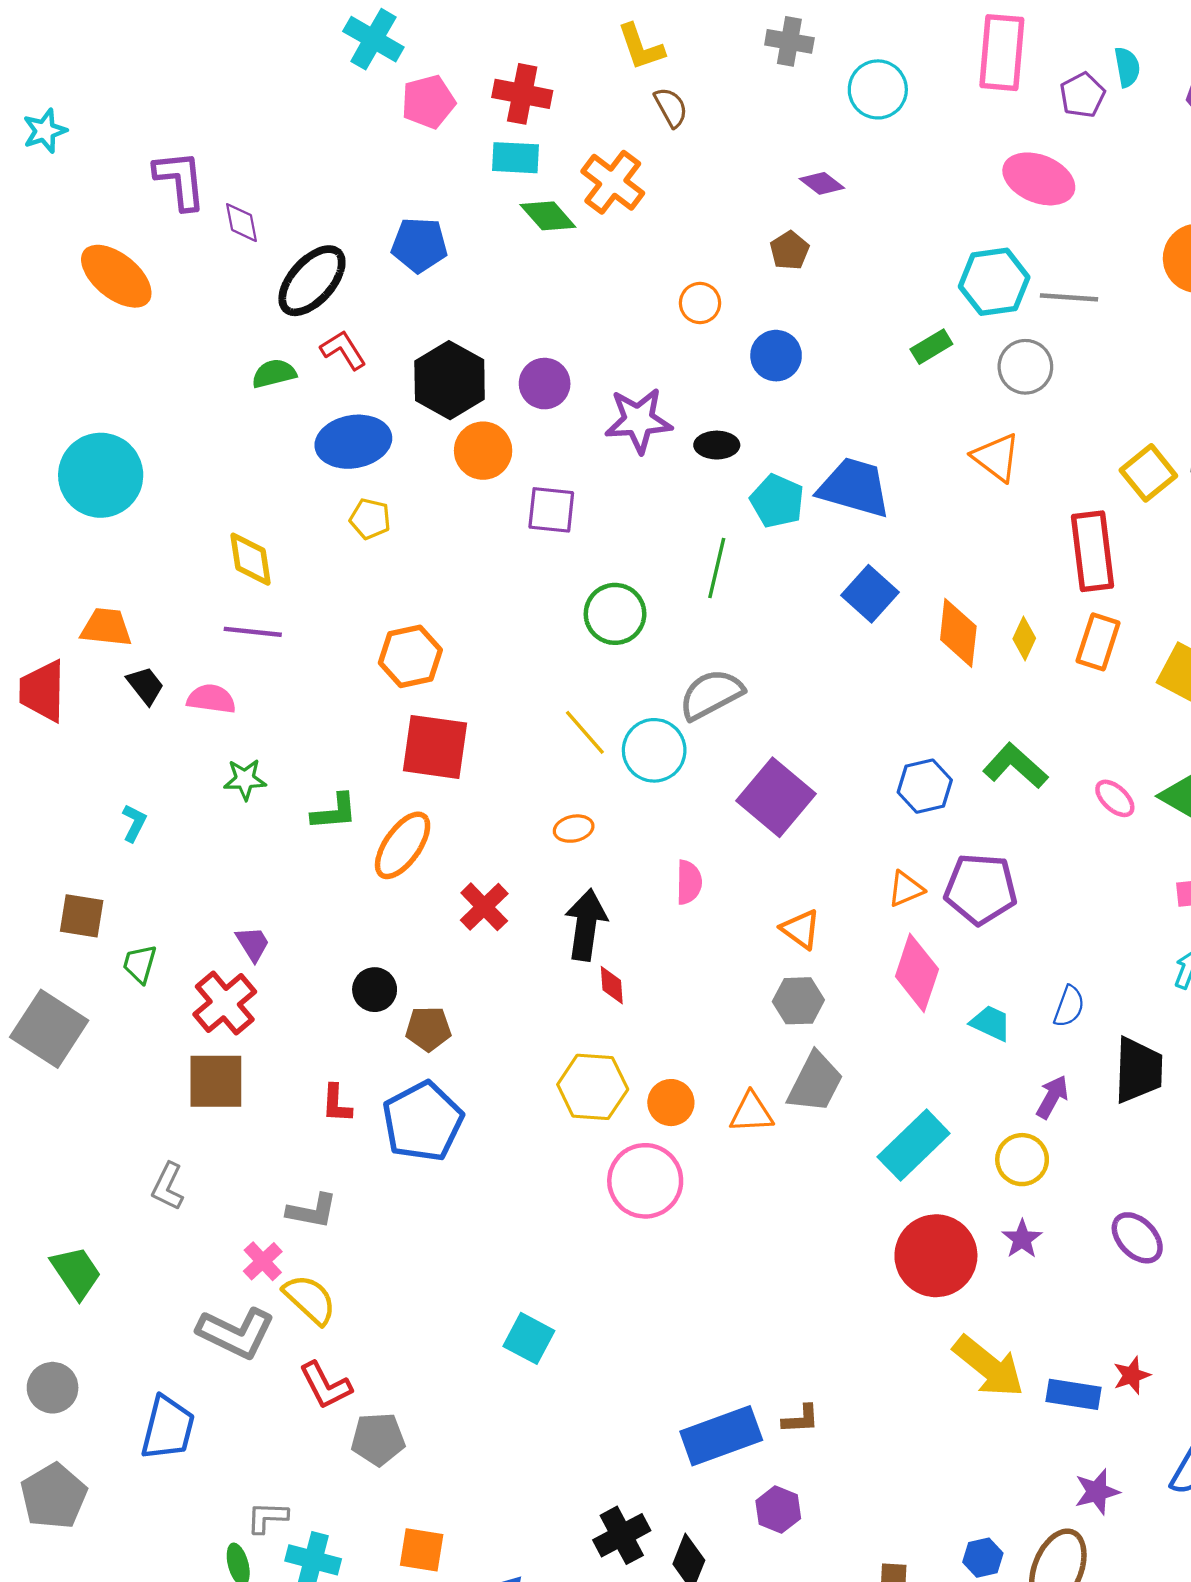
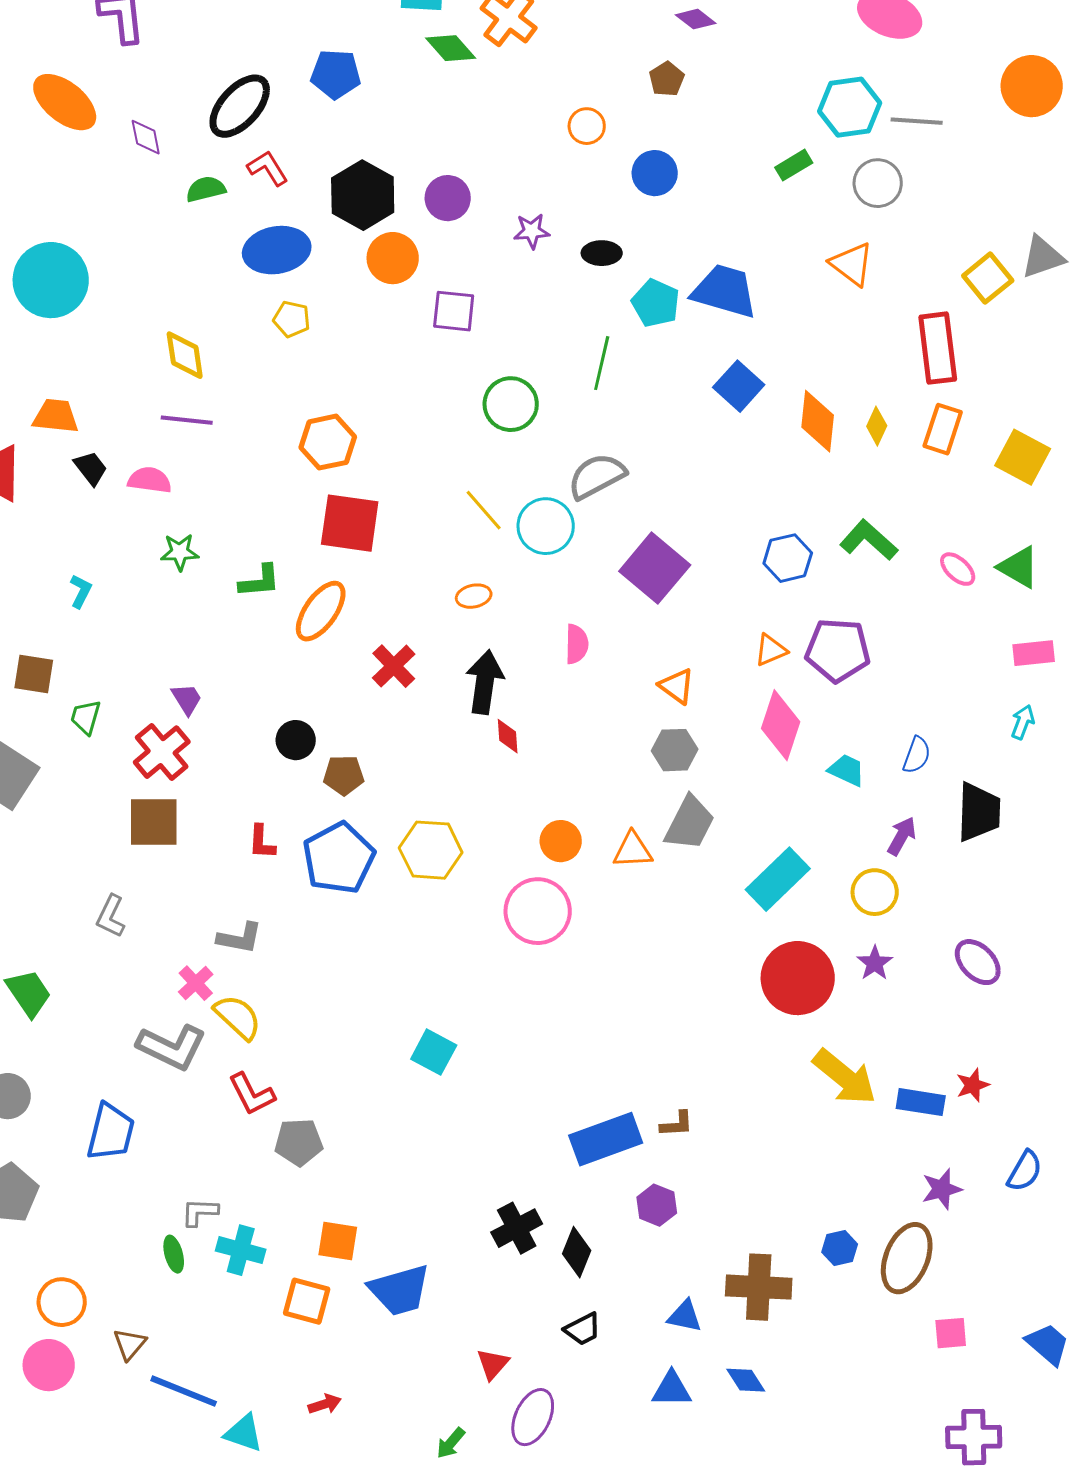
purple diamond: (242, 223) -> (146, 137), moved
purple star: (638, 420) -> (532, 231), size x0.6
yellow hexagon: (593, 1087) -> (431, 850), moved

